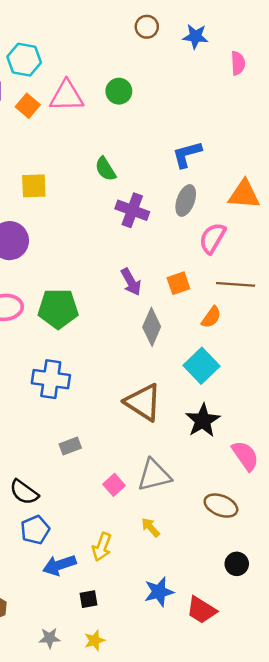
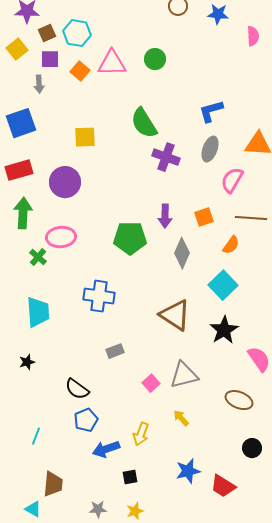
green semicircle: (105, 169) -> (144, 123), size x1.5
purple arrow: (131, 282) -> (165, 216), turned 30
green pentagon: (58, 309) -> (130, 238), moved

